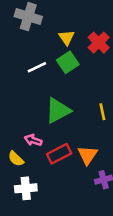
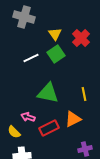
green triangle: (58, 110) -> (48, 93), turned 40
orange triangle: (88, 155) -> (73, 119), moved, turned 30

